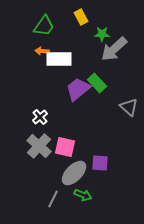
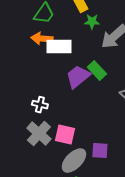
green star: (102, 34) -> (92, 22), moved
orange arrow: (42, 51) -> (42, 39), size x1.5
white cross: (40, 117) -> (40, 105), turned -35

